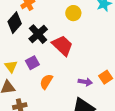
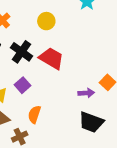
yellow circle: (73, 13) -> (46, 21), moved
orange semicircle: (46, 82) -> (34, 114), moved

